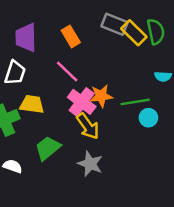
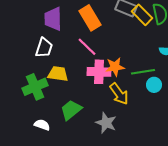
orange rectangle: (71, 36) -> (90, 18), size x1.4
pink cross: (82, 102) -> (99, 72), turned -35
yellow arrow: (88, 126) -> (119, 94), moved

